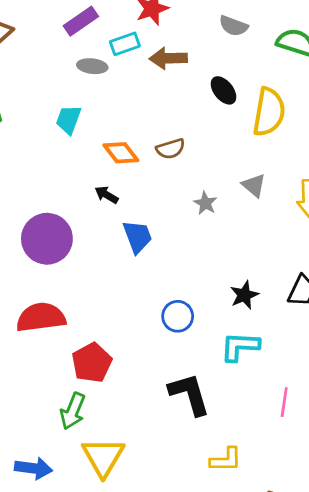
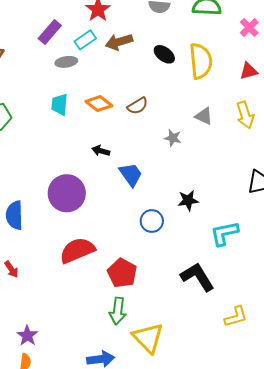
orange diamond: (121, 153) -> (99, 104), moved
black star: (244, 295) -> (188, 200), moved, turned 30
blue circle: (178, 316) -> (152, 221), moved

